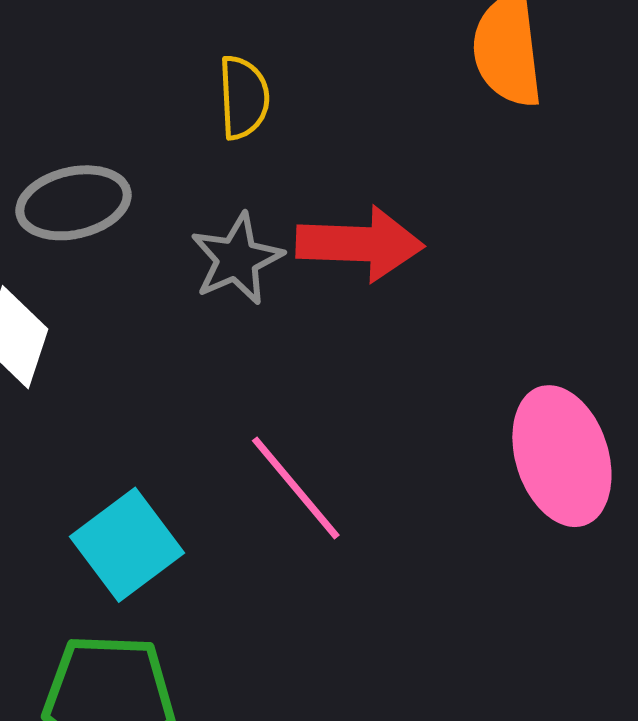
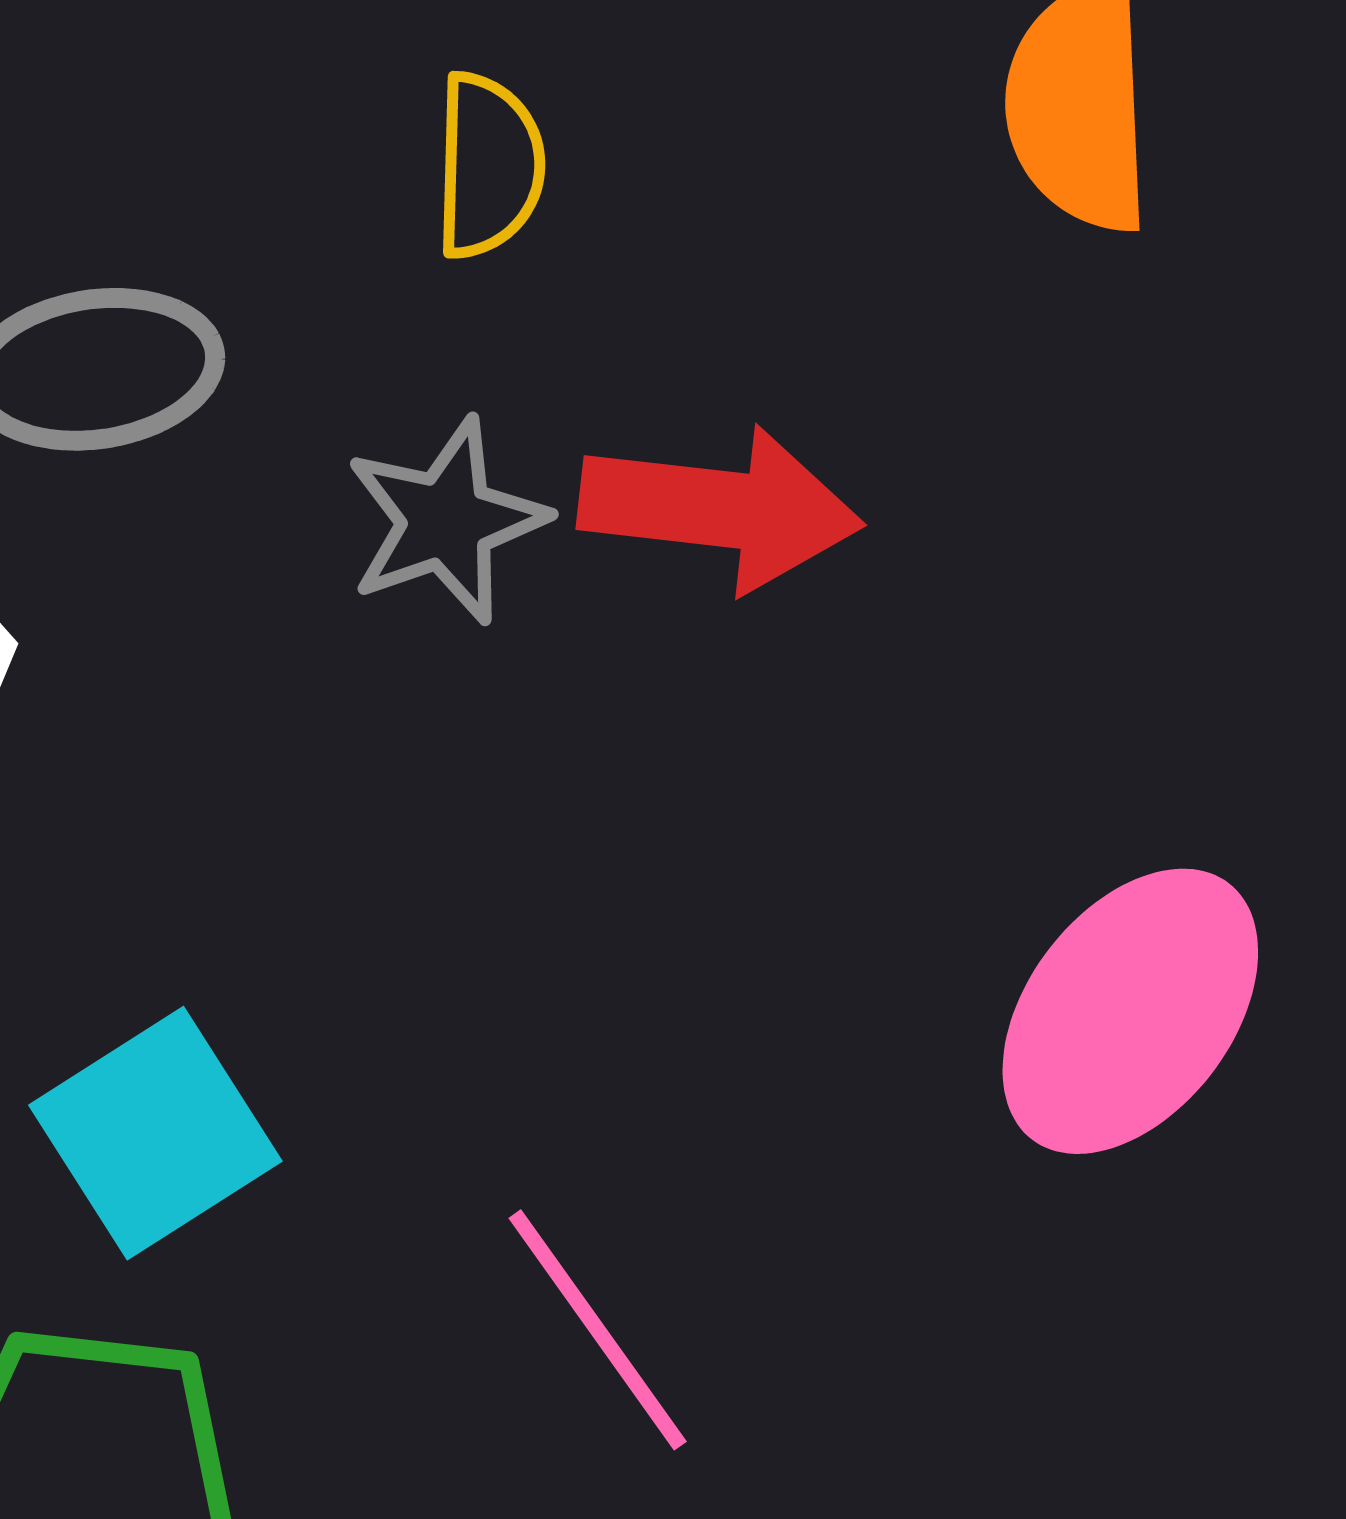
pink ellipse: (562, 456) -> (1130, 1011), turned 51
pink line: (296, 488) -> (598, 1330), moved

